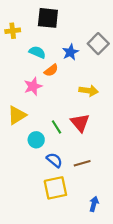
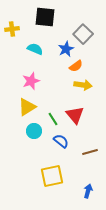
gray square: (98, 44) -> (83, 34), moved
orange semicircle: (51, 70) -> (76, 66), moved
yellow triangle: (17, 115) -> (27, 107), moved
blue semicircle: (54, 160) -> (61, 141), moved
brown line: (82, 163) -> (90, 152), moved

